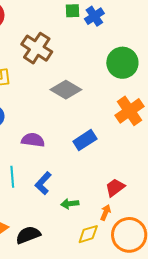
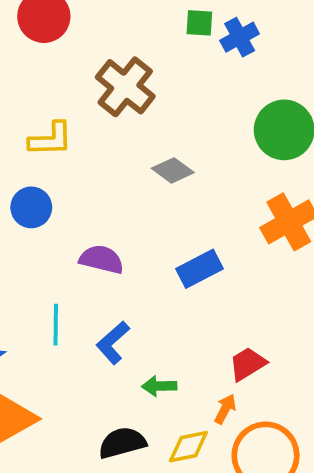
gray diamond: (66, 90) -> (173, 170), size x0.7
black semicircle: (28, 235) -> (122, 443), moved

